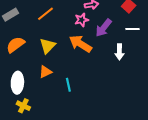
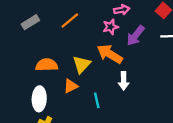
orange semicircle: (15, 45) -> (47, 65), moved, turned 36
yellow triangle: (47, 46) -> (82, 64), moved
white arrow: (119, 52) -> (124, 81), moved

